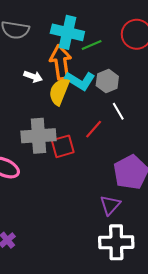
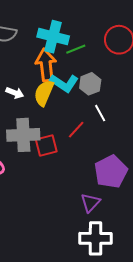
white arrow: (33, 77) -> (15, 93), moved

